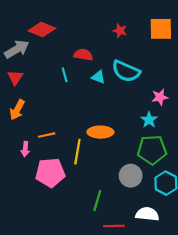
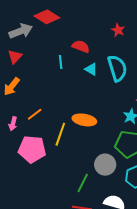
cyan semicircle: (126, 71) -> (117, 68), turned -140
orange line: (47, 135) -> (35, 114), turned -35
green line: (97, 201) -> (83, 183), moved

